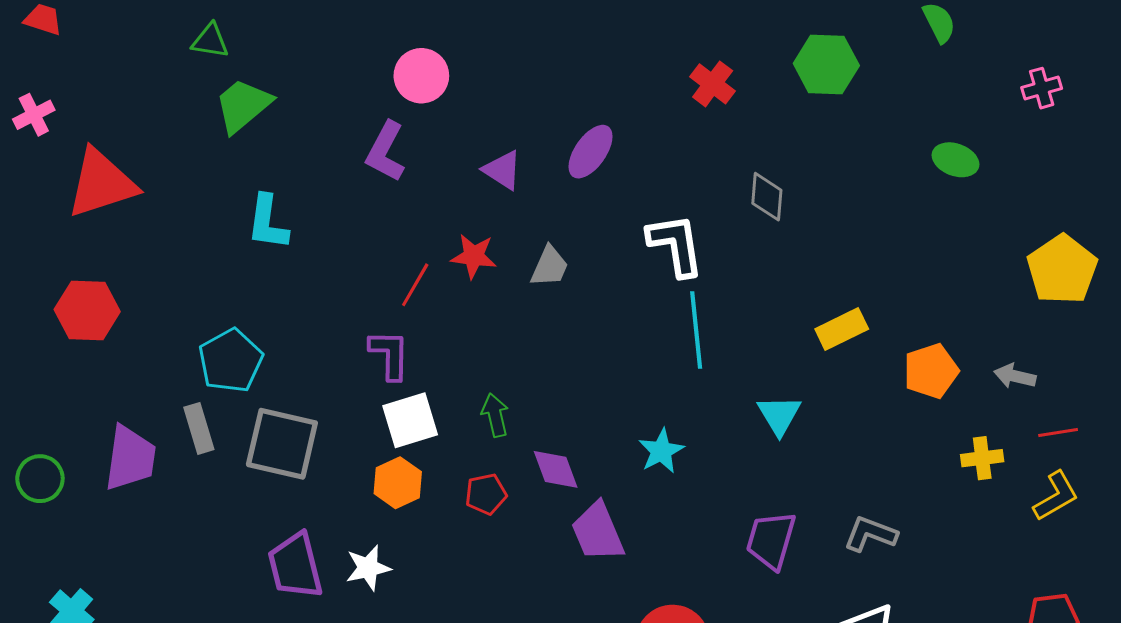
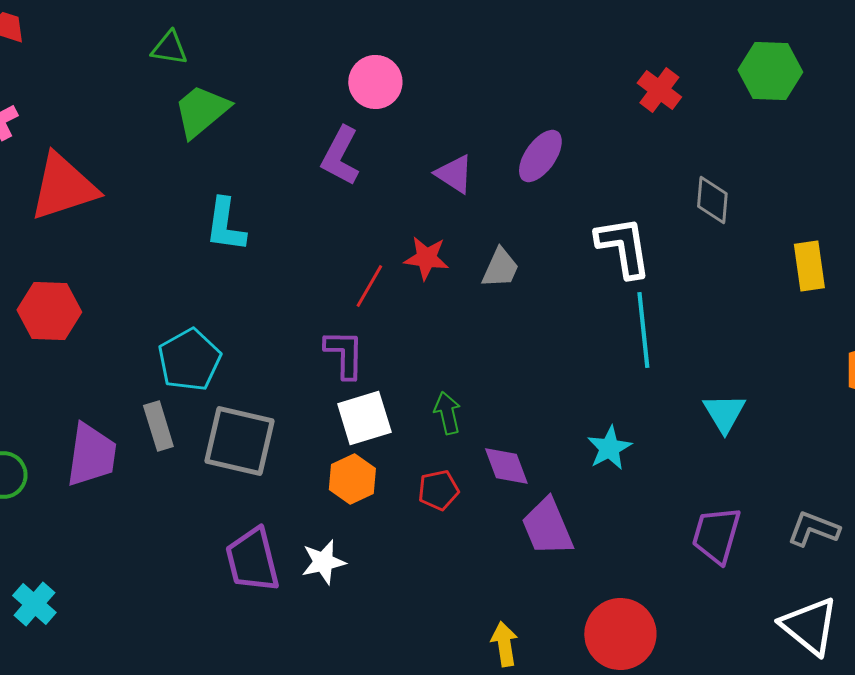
yellow rectangle: (842, 329) -> (809, 266), moved, turned -72

